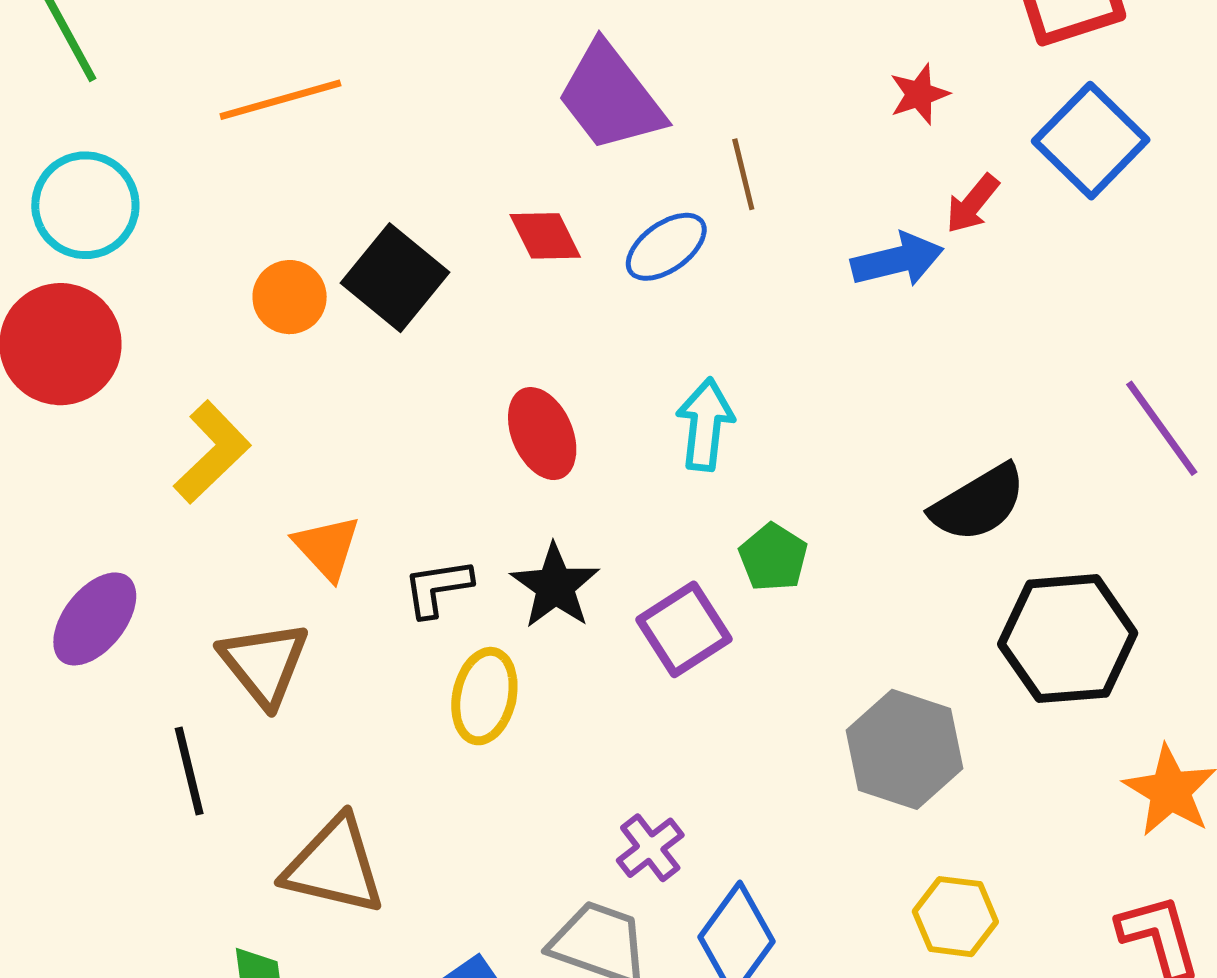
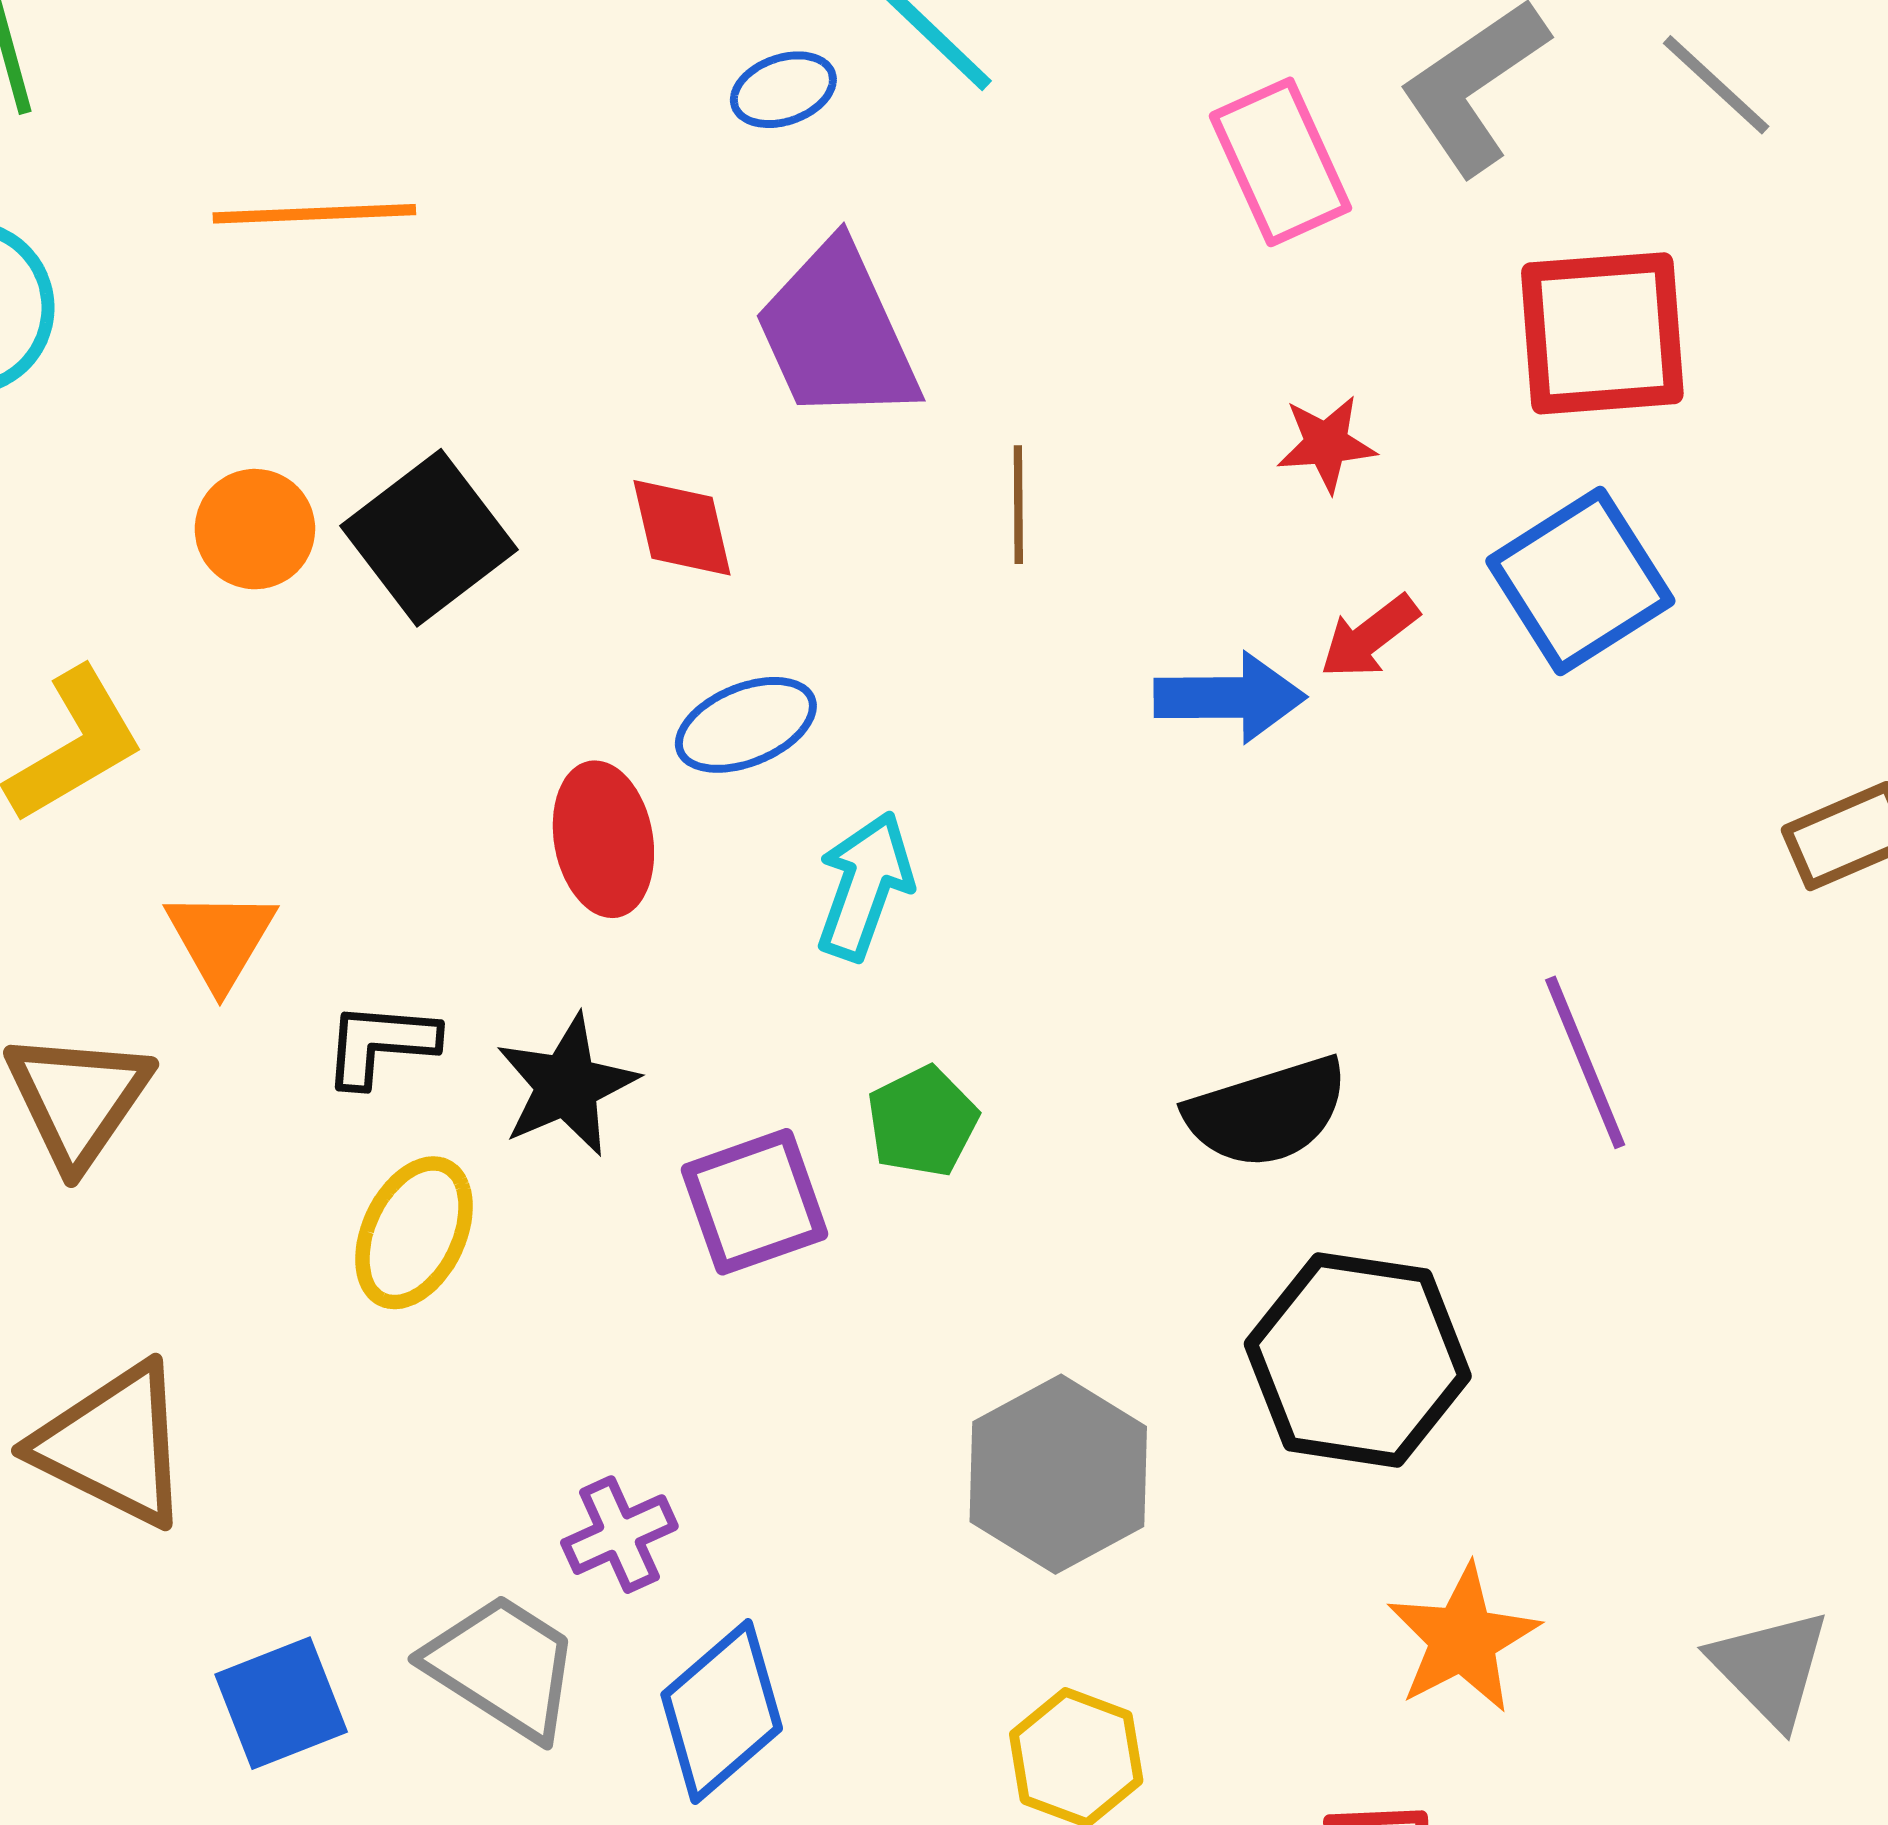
blue ellipse: (666, 247) -> (746, 725), moved

